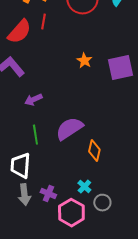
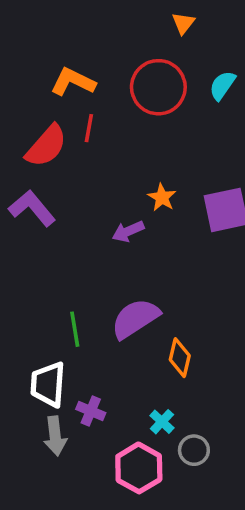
purple arrow: (33, 100) -> (128, 231), moved
purple cross: (48, 194) -> (91, 411), moved

